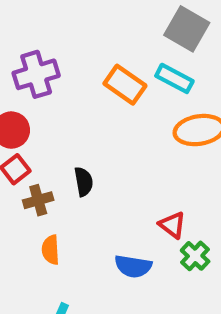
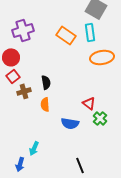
cyan rectangle: (174, 78) -> (90, 32), turned 54
orange semicircle: (51, 250) -> (45, 104), moved

